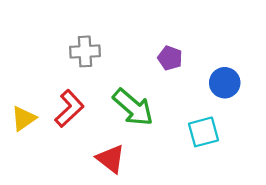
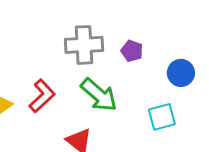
gray cross: (85, 51) -> (84, 45), moved, size x1.4

